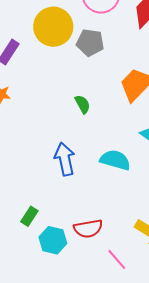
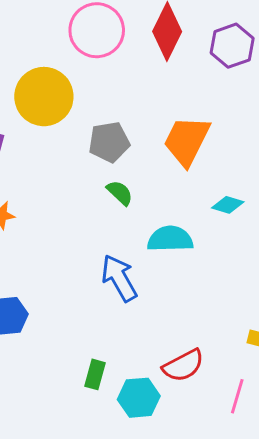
gray pentagon: (90, 43) -> (109, 142), moved
cyan semicircle: (115, 160) -> (170, 239), moved
pink line: (117, 259) -> (237, 396), turned 75

